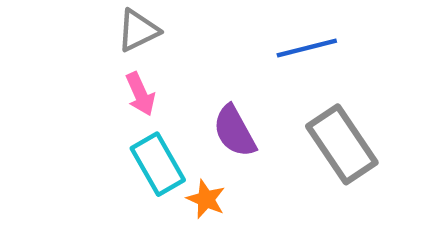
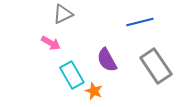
pink arrow: (140, 94) -> (51, 43), moved, turned -36

